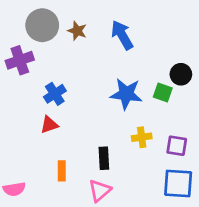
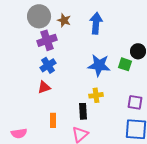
blue arrow: (122, 35) -> (96, 23), turned 35
purple cross: (20, 60) -> (47, 40), moved
yellow cross: (142, 137) -> (96, 95), moved

